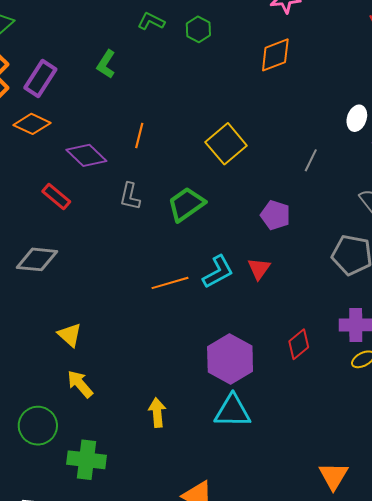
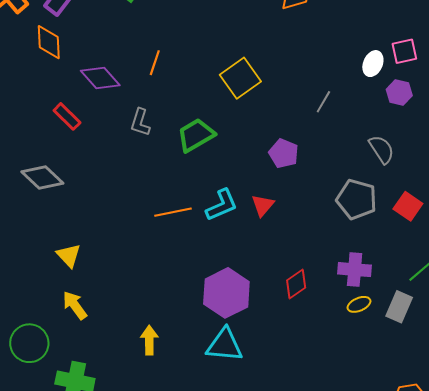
orange diamond: (32, 124) -> (49, 42), turned 57
gray diamond: (37, 259) -> (42, 178), turned 33

